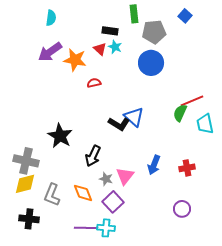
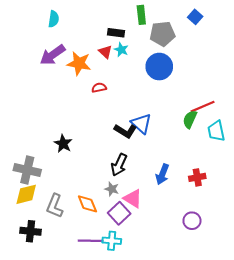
black star: (60, 136) -> (63, 144), size x0.7
black arrow: (93, 156) -> (119, 165), moved
pink triangle: (125, 176) -> (133, 199), moved, turned -36

